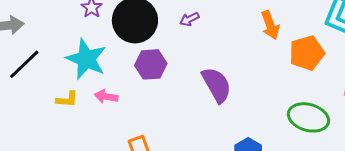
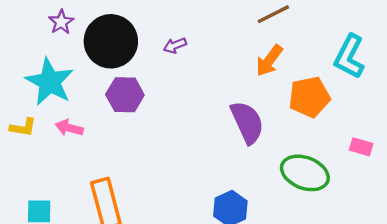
orange arrow: (270, 25) -> (269, 61), turned 52
purple semicircle: (217, 85) -> (247, 122), moved

